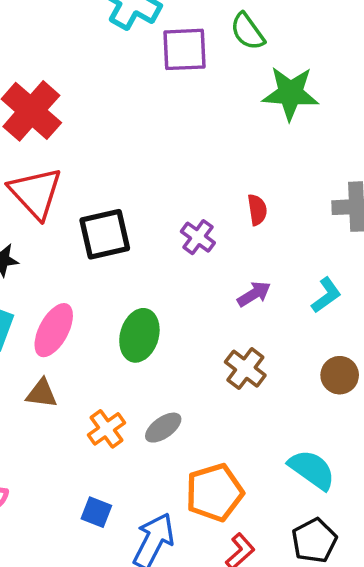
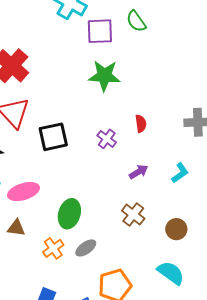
green star: (290, 93) -> (104, 76), moved
pink ellipse: (54, 330) -> (24, 192), turned 44
green ellipse: (139, 335) -> (69, 214), moved
brown circle: (340, 375) -> (176, 229), moved

